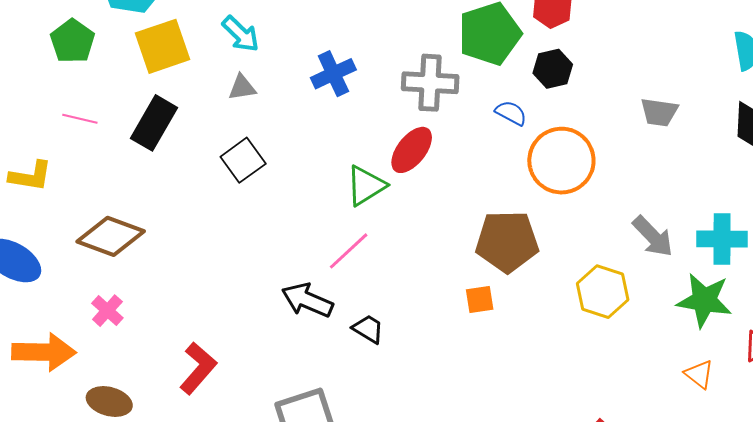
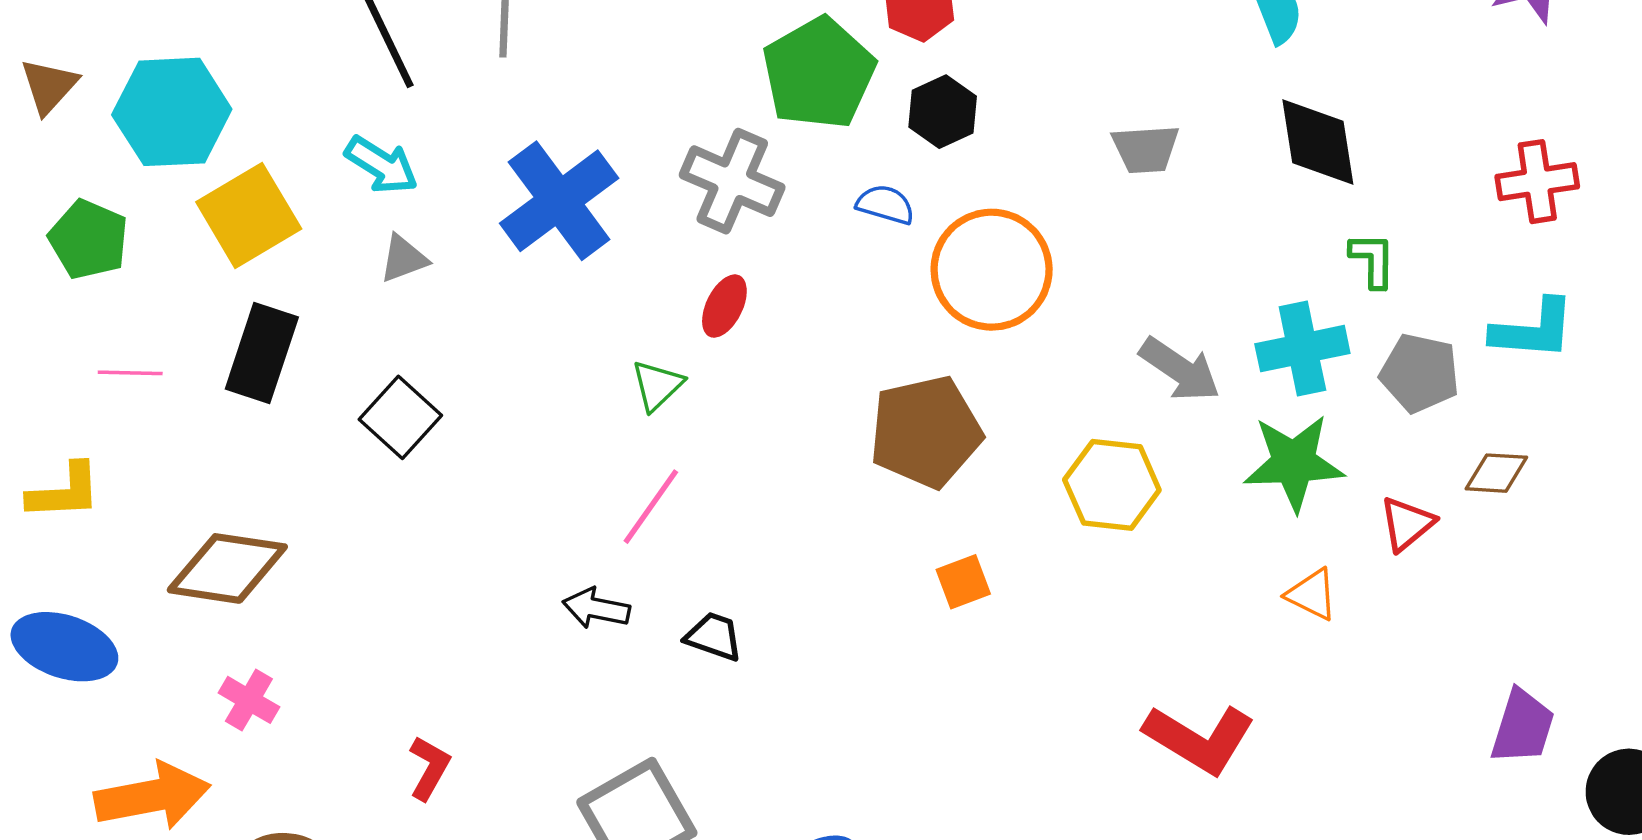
blue cross: (333, 74) -> (559, 201), size x1.5
gray cross: (430, 83) -> (732, 181), turned 32
red ellipse: (412, 150) -> (724, 306), size x0.7
black square: (243, 160) -> (400, 417), moved
green triangle: (366, 186) -> (657, 385), size x0.7
orange square: (480, 299) -> (963, 582), moved
black arrow: (307, 300) -> (596, 608), size x0.7
red L-shape: (198, 368) -> (429, 768), size x0.7

